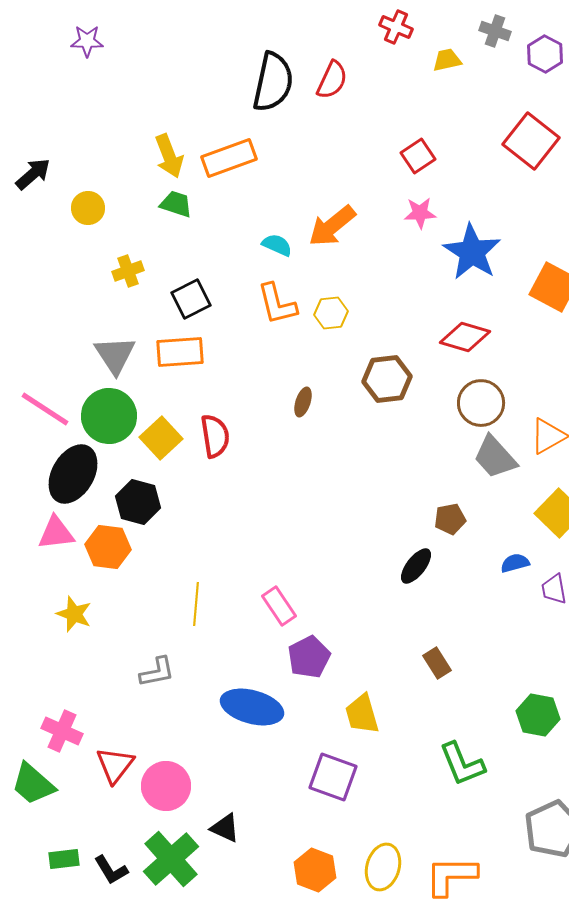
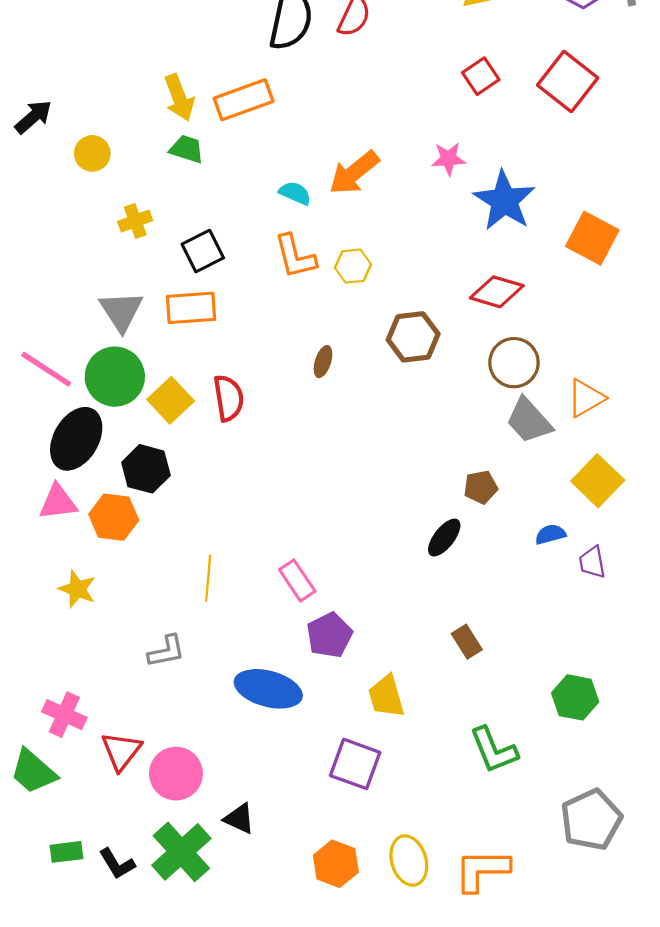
red square: (418, 156) -> (481, 76), moved
yellow ellipse: (383, 867) -> (409, 861), turned -33

